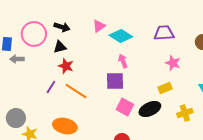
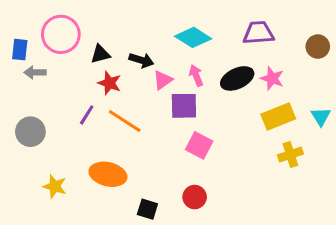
pink triangle: (99, 26) -> (163, 80), moved
black arrow: (62, 27) -> (141, 60), moved
yellow rectangle: (165, 88) -> (278, 116), moved, size x1.5
black ellipse: (150, 109) -> (237, 78), moved
gray circle: (16, 118) -> (30, 132), moved

